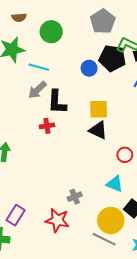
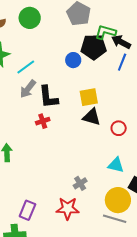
green circle: (51, 32) -> (30, 18), moved
cyan line: (39, 67) -> (26, 67), turned -42
red circle: (125, 155) -> (119, 128), moved

